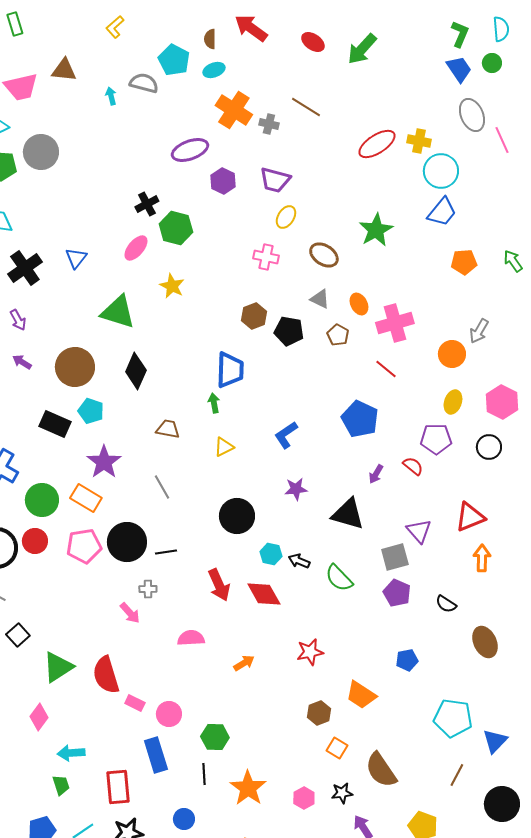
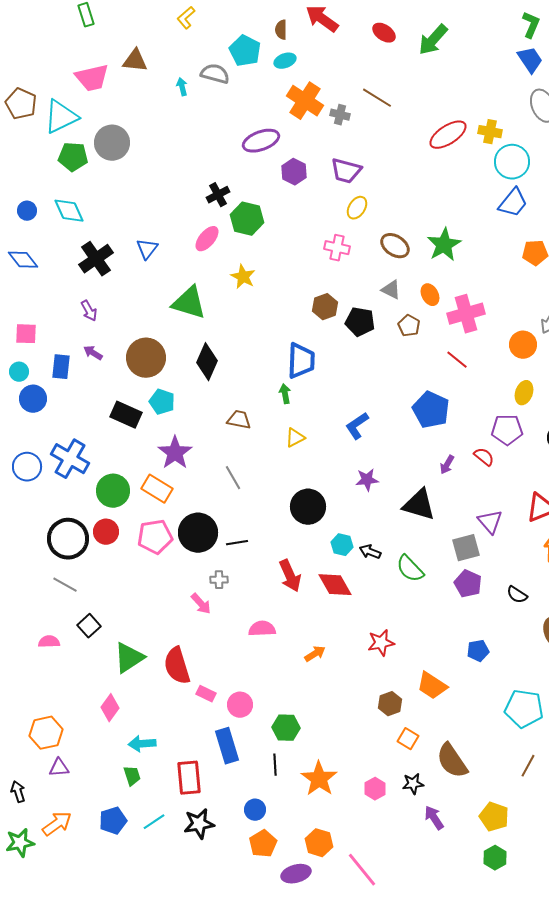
green star: (376, 230) -> (444, 245), moved

